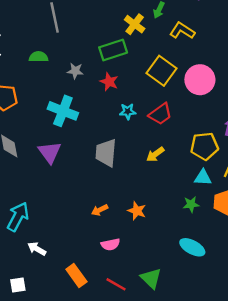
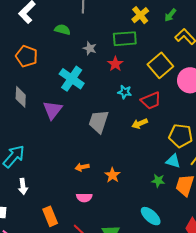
yellow cross: (135, 24) -> (140, 15), moved
yellow arrow: (155, 154) -> (140, 124), moved
white arrow: (37, 249) -> (23, 186), turned -140

